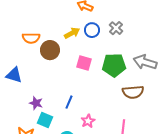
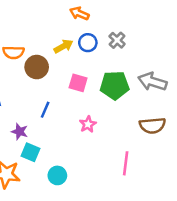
brown semicircle: (133, 92) -> (152, 126), moved
blue line: (69, 102) -> (45, 110), moved
pink star: (88, 121) -> (88, 124), moved

